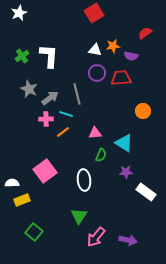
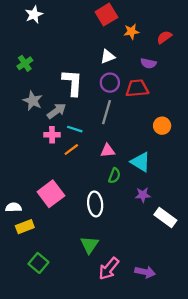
white star: (19, 13) -> (34, 15), moved
orange star: (113, 46) -> (131, 32), moved
white triangle: (95, 50) -> (108, 56), turned -32
white L-shape: (49, 56) -> (72, 83), moved
gray line: (77, 94) -> (106, 112), moved, turned 30

